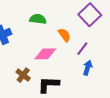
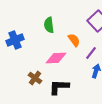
green semicircle: (38, 19) -> (49, 25), turned -105

